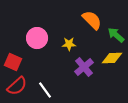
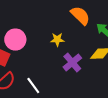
pink circle: (37, 38) -> (15, 40), moved

